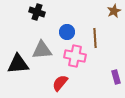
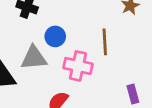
blue circle: (67, 32) -> (55, 36), moved

